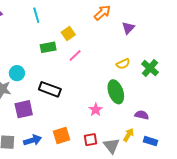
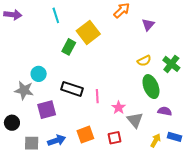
yellow square: (68, 33) -> (88, 32), size x1.6
green rectangle: (48, 47) -> (69, 47), turned -49
pink line: (75, 56) -> (97, 96), moved, turned -48
green ellipse: (116, 92) -> (151, 87), moved
yellow arrow: (129, 135) -> (156, 140), moved
gray triangle: (111, 146) -> (135, 120), moved

